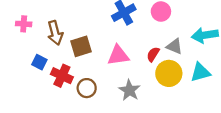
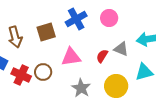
brown square: (81, 46) -> (46, 32), moved
yellow circle: (169, 73) -> (116, 86), moved
brown circle: (87, 88) -> (43, 72), moved

